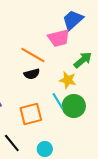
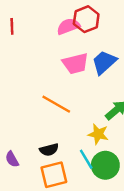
pink trapezoid: (59, 38) -> (75, 63), moved
black semicircle: (32, 74) -> (49, 150), moved

